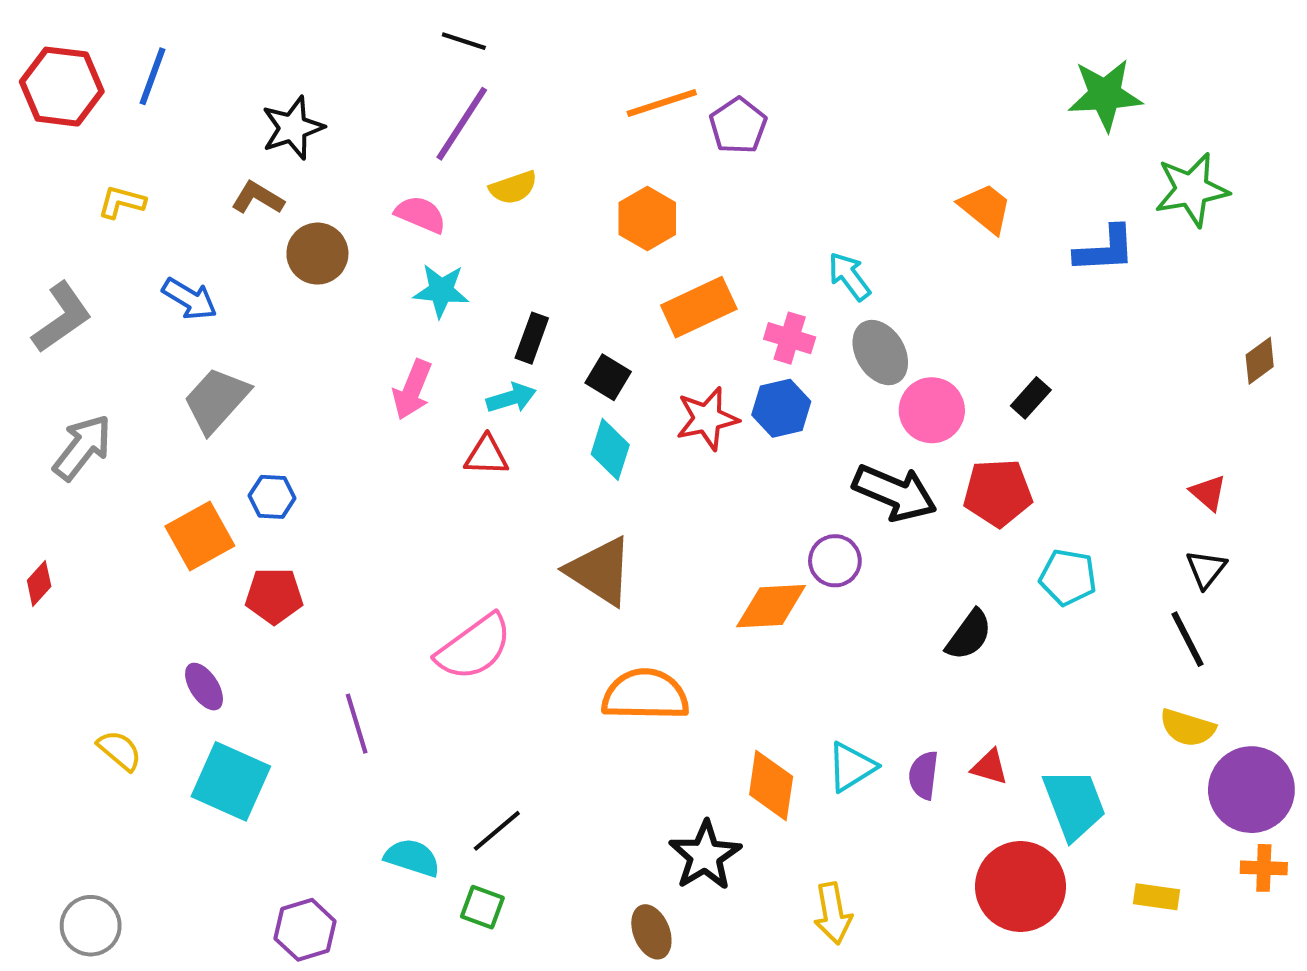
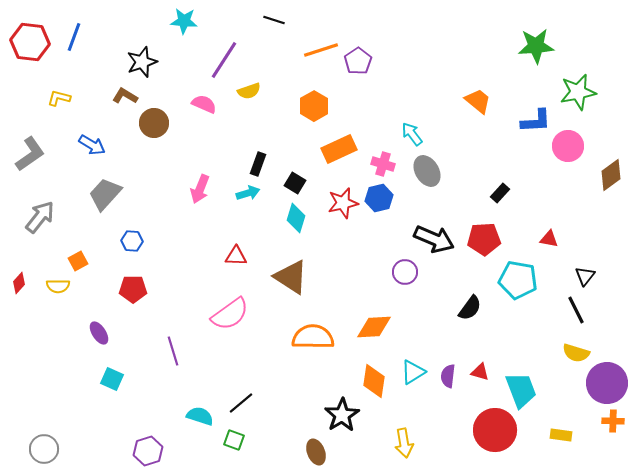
black line: (464, 41) -> (274, 20), moved
cyan star: (441, 291) -> (184, 21), moved
brown diamond: (1260, 361) -> (611, 175), size x1.4
pink circle: (932, 410) -> (568, 146), moved
red triangle: (486, 456) -> (236, 256), moved
red triangle: (1208, 493) -> (549, 239), moved, turned -30
orange square: (200, 536) -> (78, 261), moved, size x0.6
cyan pentagon: (1068, 577) -> (518, 280), size x1.4
orange diamond: (771, 606) -> (374, 327), moved
yellow semicircle: (119, 750) -> (58, 286), moved, turned 140
cyan square: (231, 781) -> (112, 379), size x0.6

